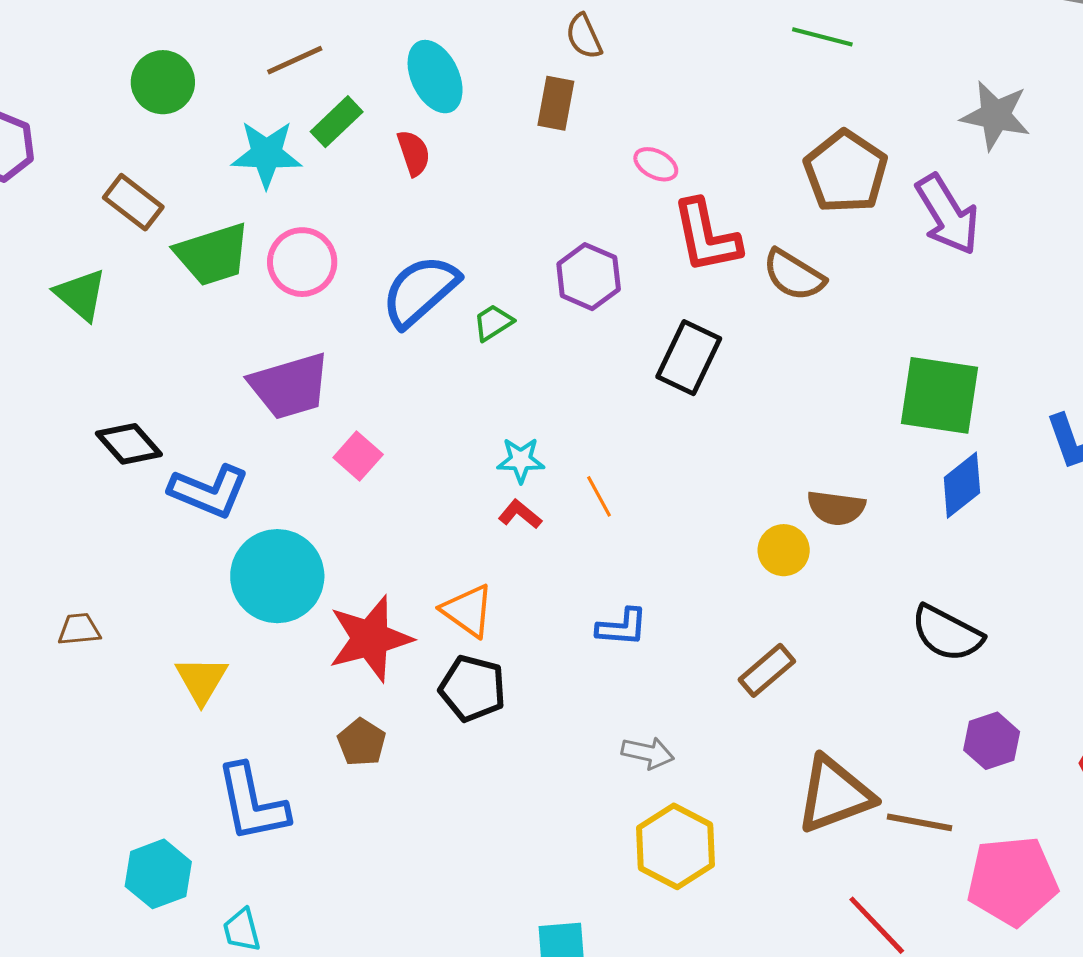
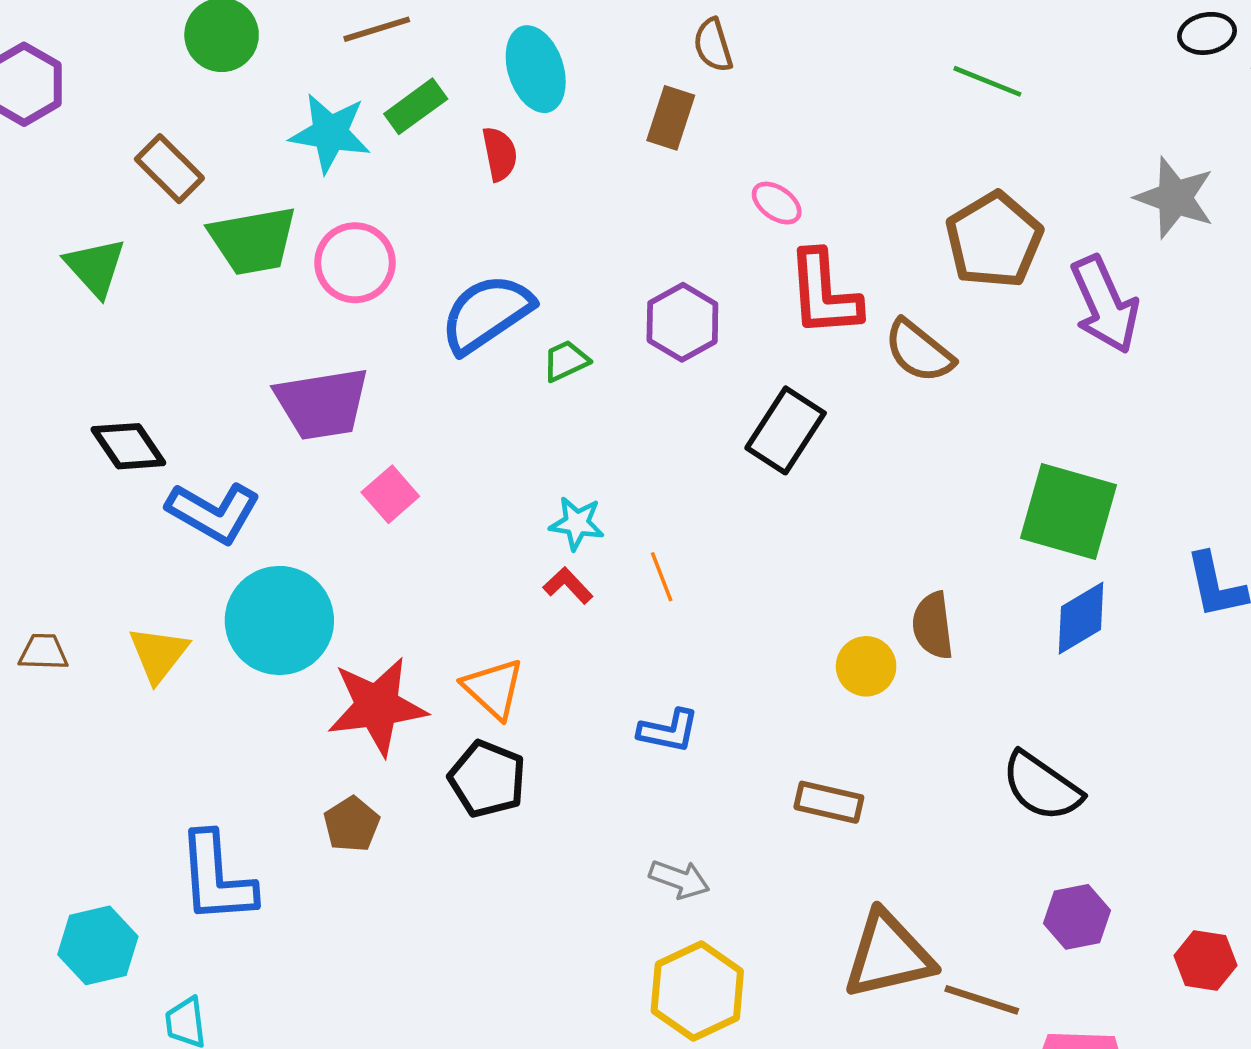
brown semicircle: (836, 508) -> (933, 625), turned 68
brown rectangle: (767, 670) -> (829, 802), turned 46
yellow triangle: (201, 680) -> (158, 654), moved

